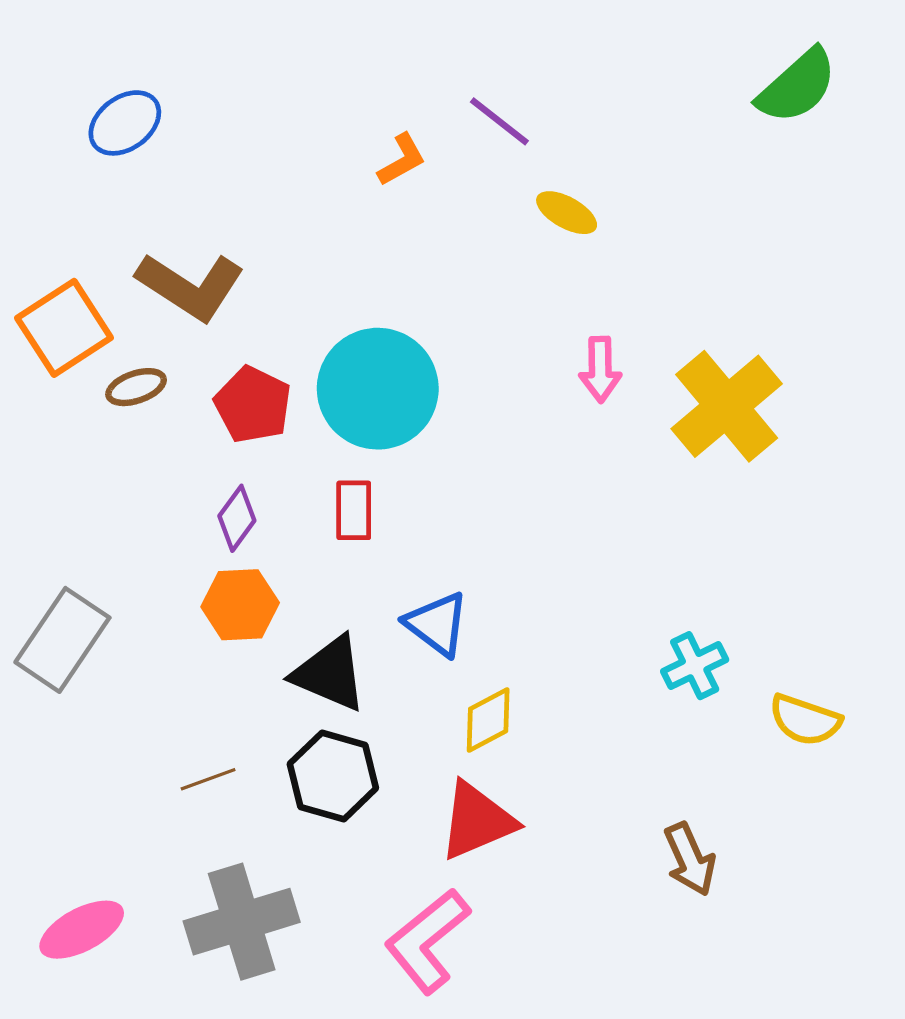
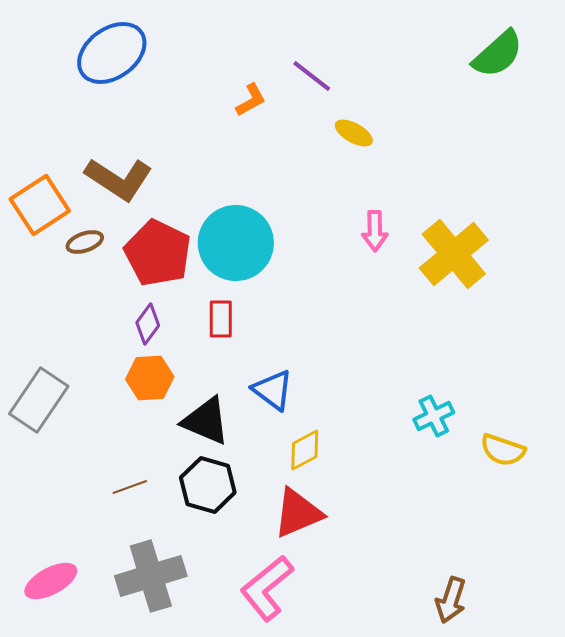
blue ellipse: (125, 123) -> (112, 53), moved, size x1.5
red pentagon: (253, 405) -> (158, 253), size x1.4
brown arrow: (690, 859) -> (451, 600), moved, turned 42

